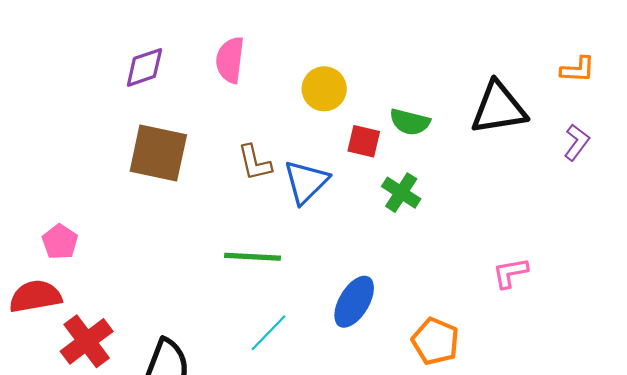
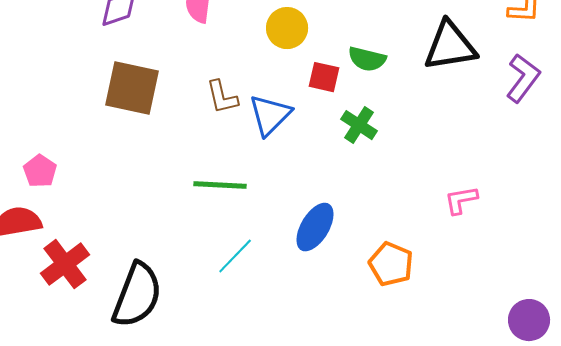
purple L-shape: (577, 142) -> (523, 78), size x1.4

